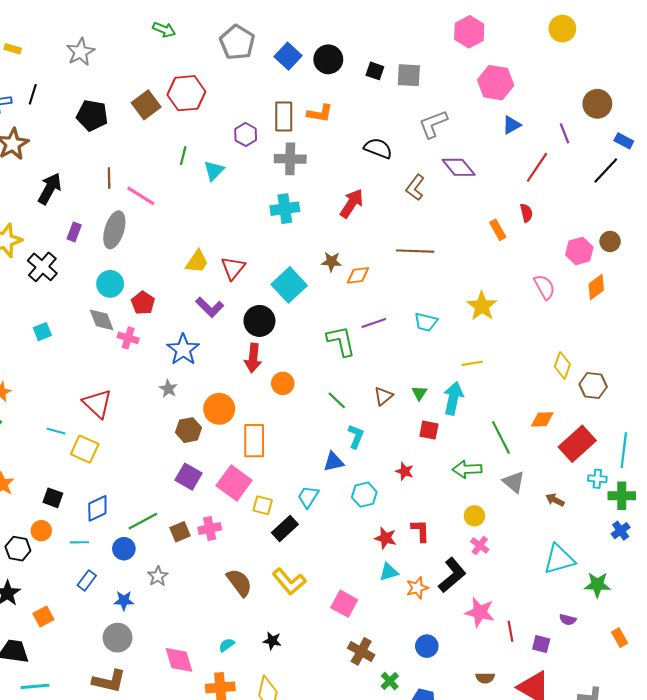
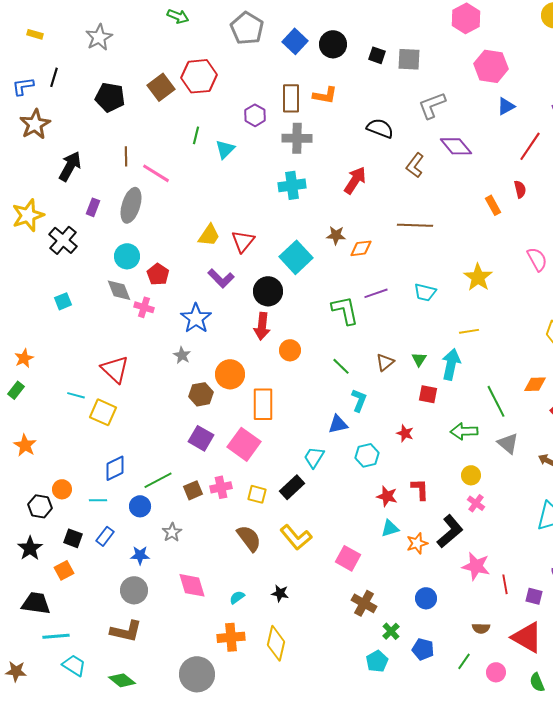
black square: (53, 498) -> (73, 538), moved
yellow square: (263, 505) -> (257, 494), moved
pink diamond: (179, 660) -> (192, 585), moved

